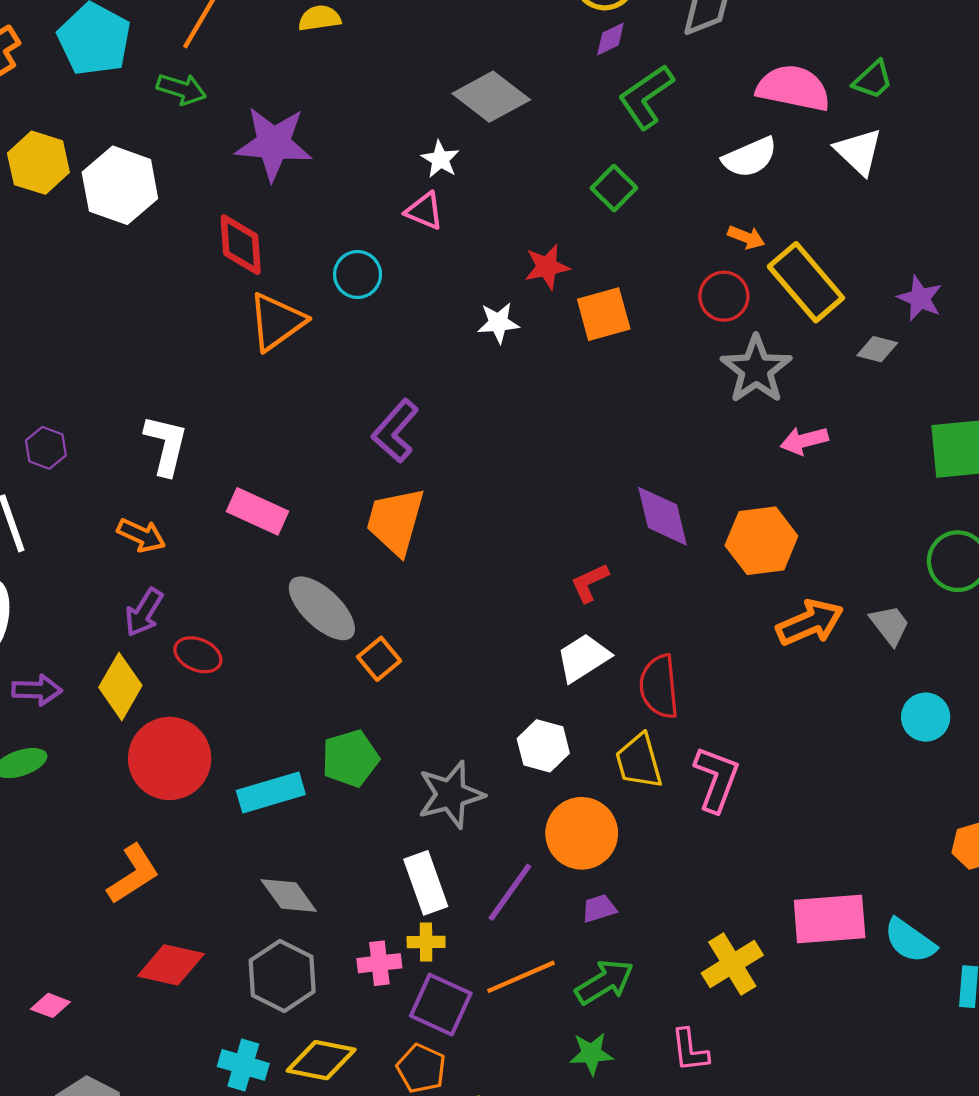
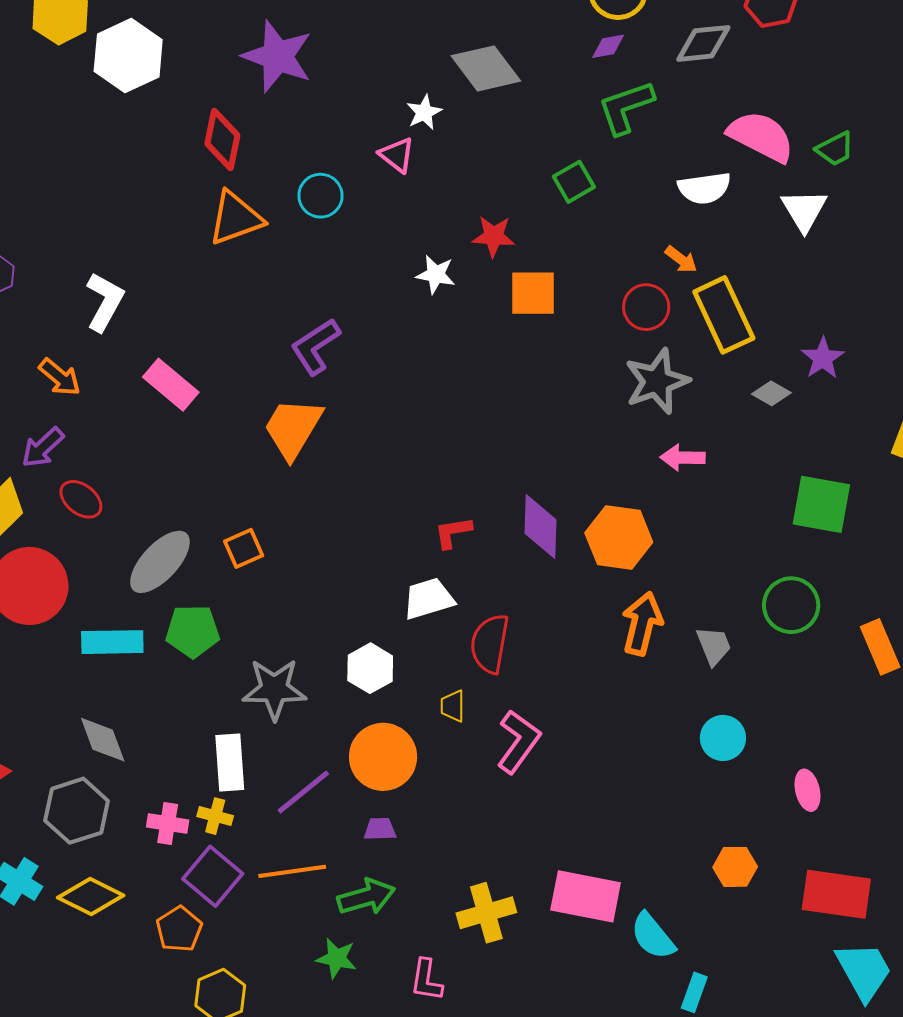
purple diamond: (663, 516) -> (541, 527), moved
gray ellipse: (322, 608) -> (160, 562), moved, turned 74
orange arrow: (810, 623) -> (642, 624), turned -68
yellow trapezoid: (639, 761) -> (453, 706), size x0.6

